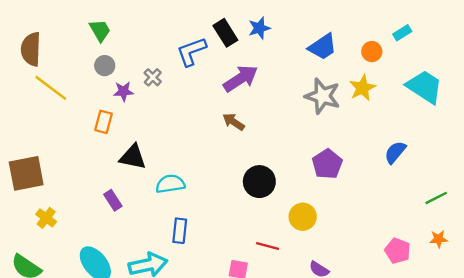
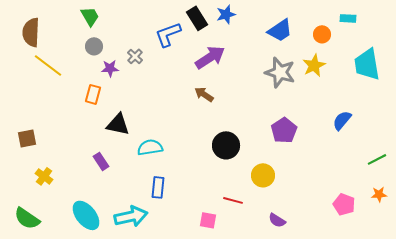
cyan rectangle: (402, 33) -> (348, 18), turned 35
cyan trapezoid: (424, 87) -> (367, 64), turned -132
brown square: (26, 173) -> (27, 138), size x0.6

